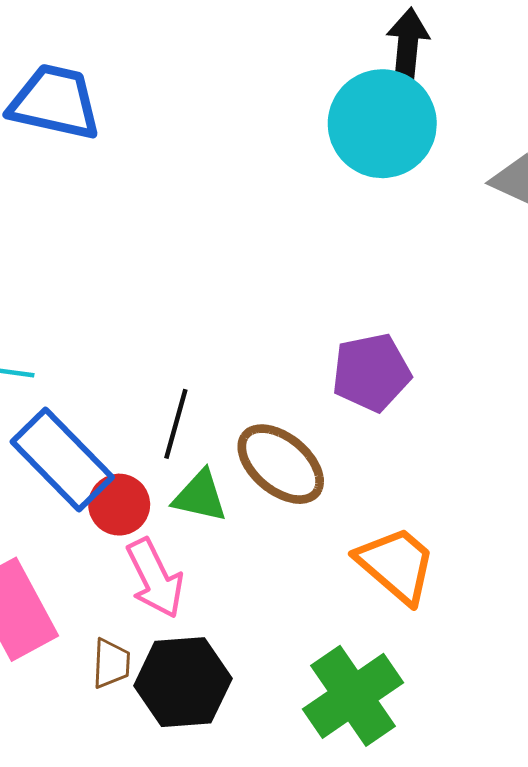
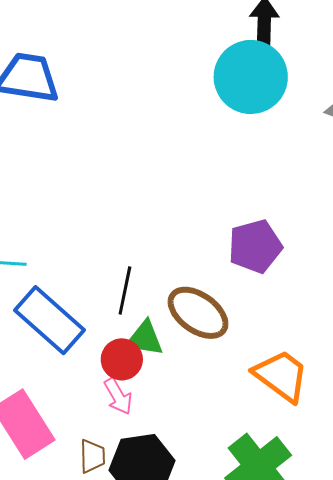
red circle: (119, 505) -> (122, 359), moved
pink arrow: (155, 578) -> (118, 396), size x0.7

